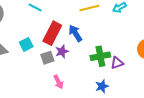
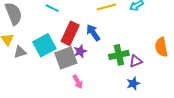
cyan square: (26, 44) -> (44, 45), size x1.6
gray square: (47, 58) -> (66, 58), size x1.6
blue star: (102, 86) -> (133, 83), moved

